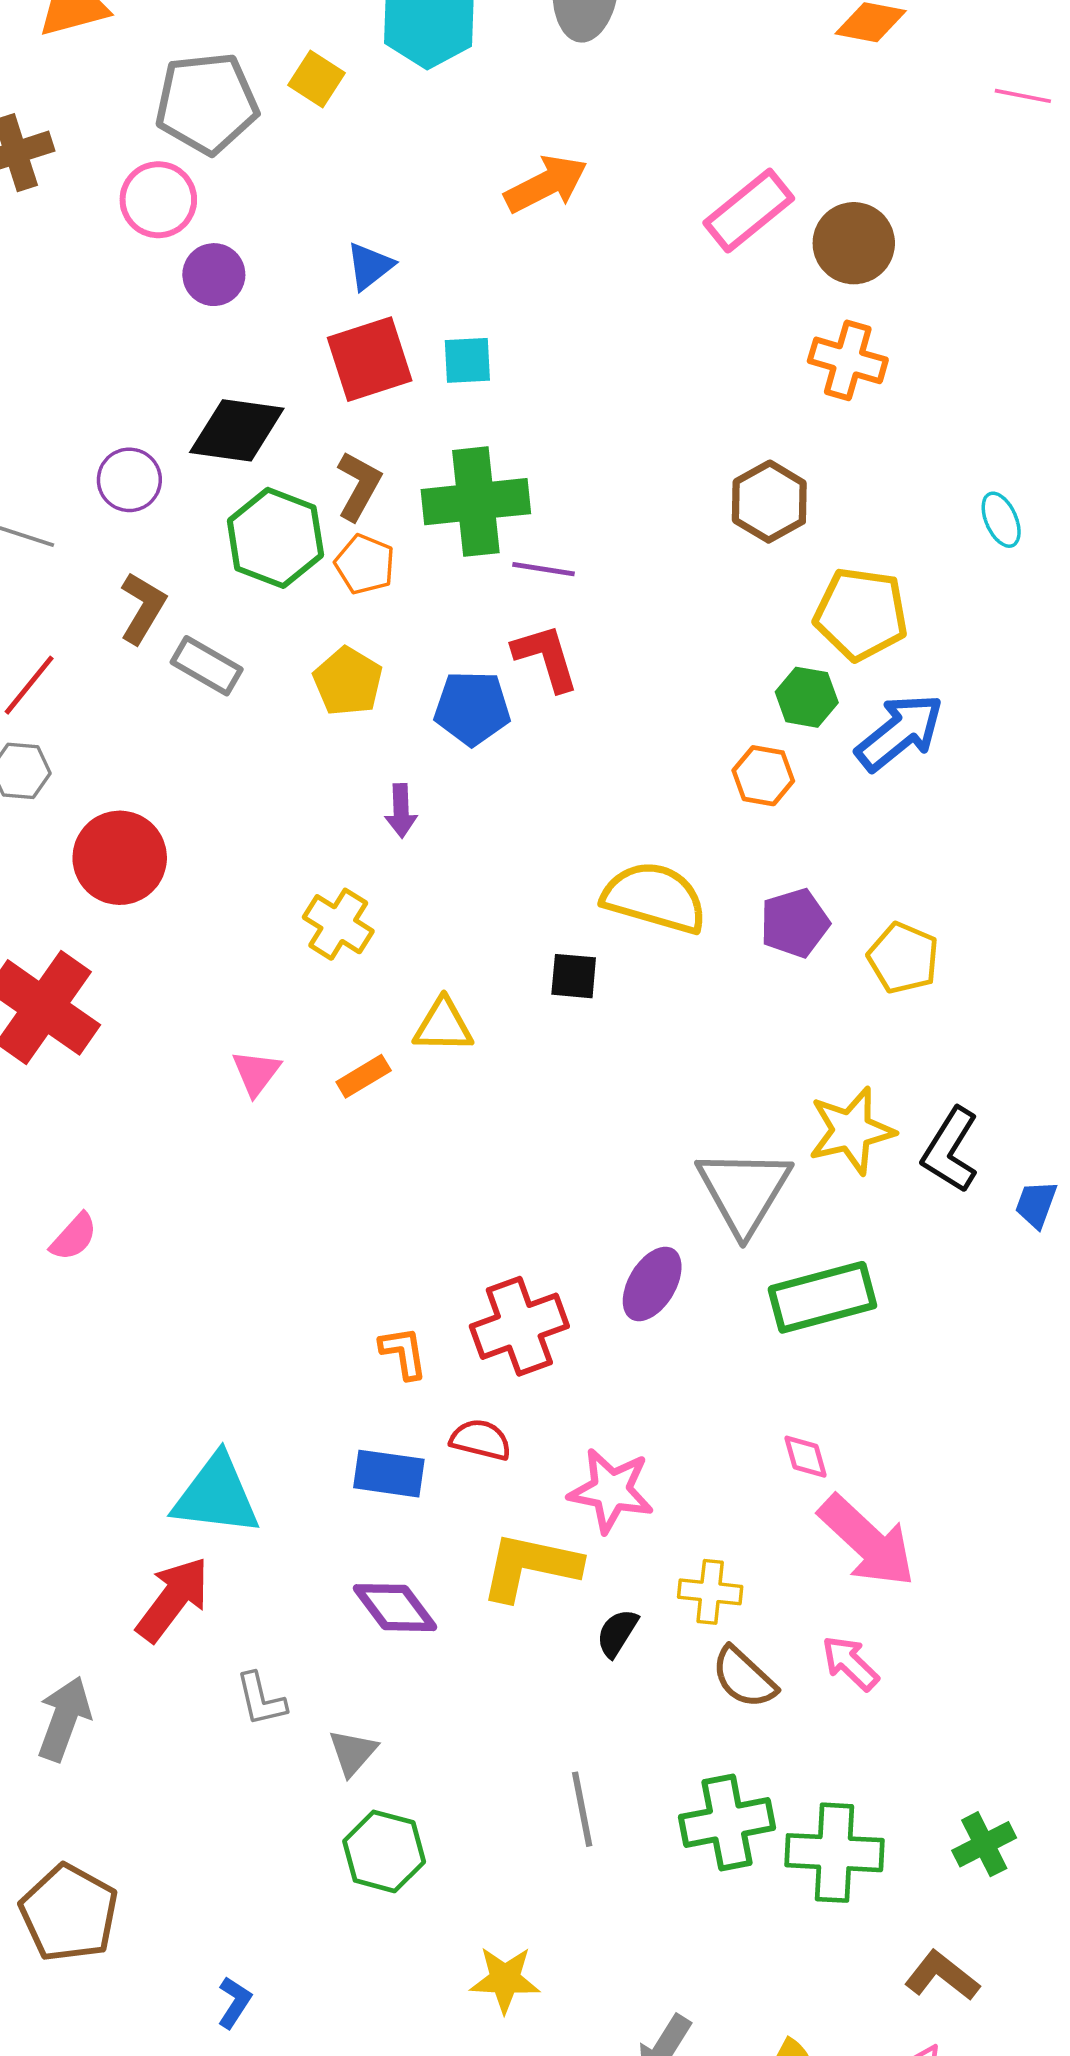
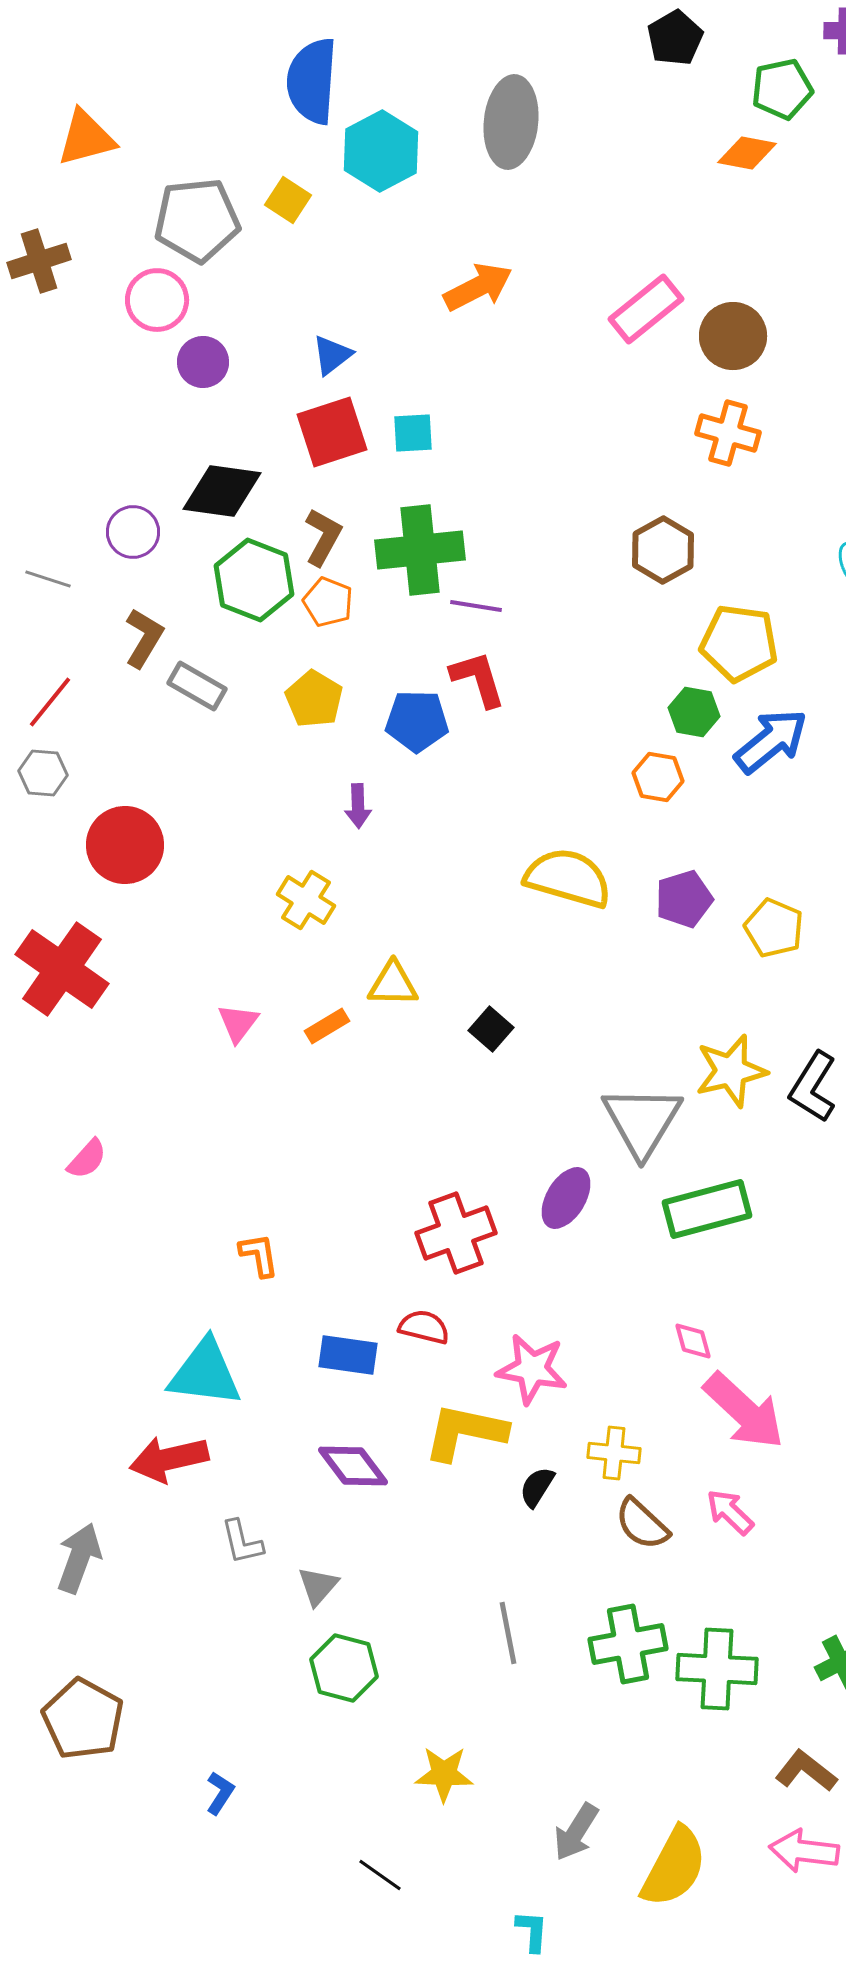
black square: (574, 976) -> (491, 1029), moved, turned 36
orange L-shape: (403, 1353) -> (259, 1255), moved
red arrow: (173, 1599) -> (169, 1459), turned -140

